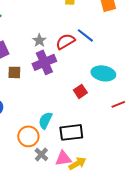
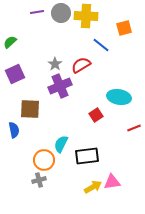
blue line: (85, 35) -> (101, 45), moved
brown square: (14, 72) -> (30, 109), moved, size x1.5
gray cross: (41, 154) -> (39, 180), moved, turned 32
pink triangle: (63, 158) -> (112, 182), moved

